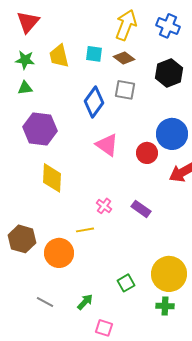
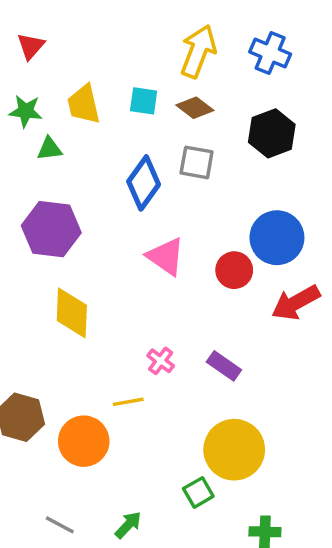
red triangle: (28, 22) -> (31, 46), size x0.7
green triangle: (25, 88) -> (50, 149), moved
yellow circle: (169, 274) -> (234, 450), moved

